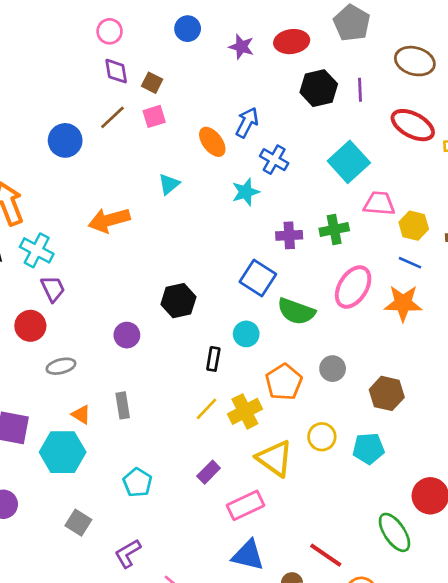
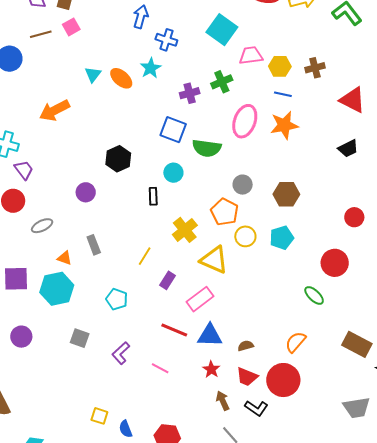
brown line: (112, 117) -> (41, 34), turned 40
orange ellipse: (212, 142) -> (121, 78), moved
orange pentagon: (284, 382) -> (225, 212), moved
yellow line: (206, 409) -> (145, 256), moved
green ellipse: (394, 532) -> (314, 295), size x0.7
red line: (326, 555) -> (174, 330), moved

